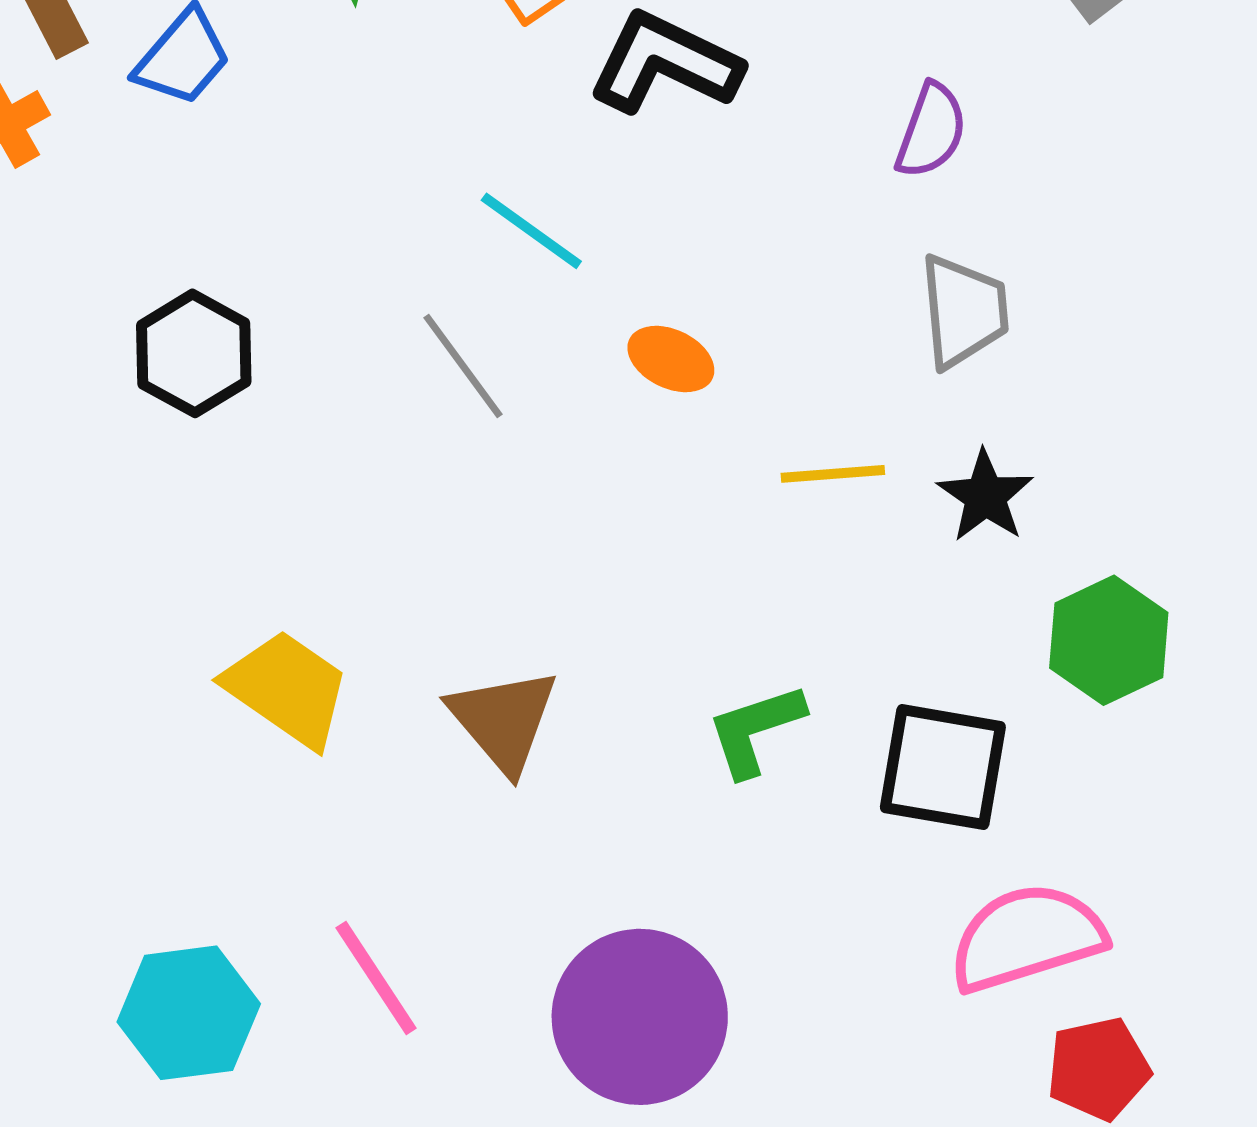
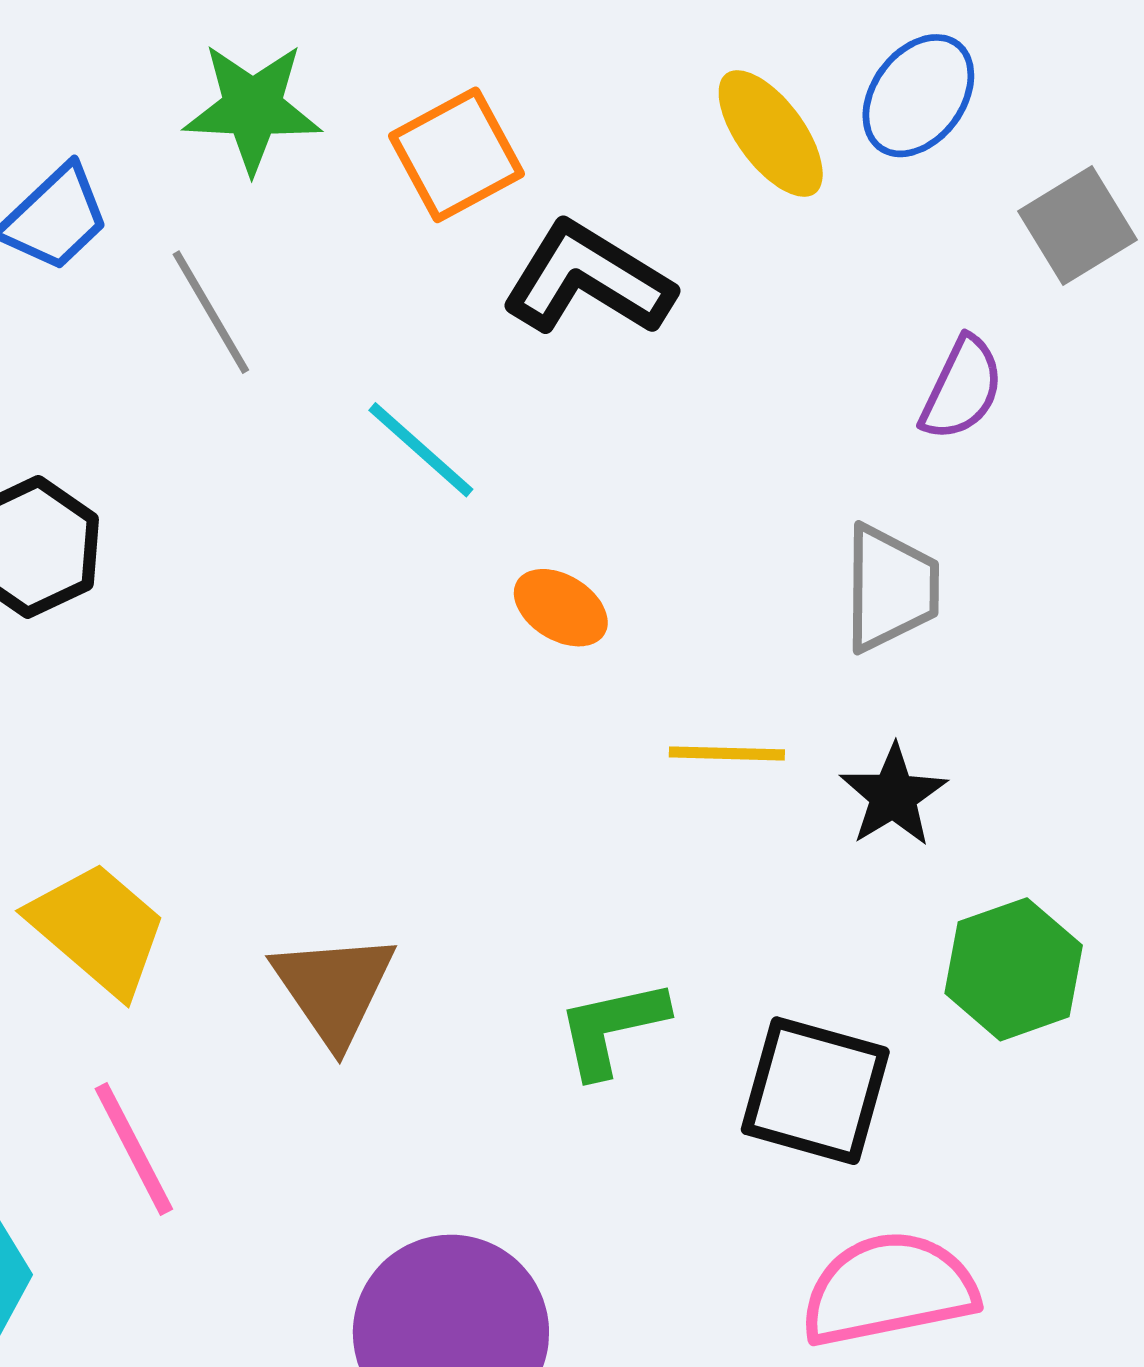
purple semicircle: (931, 131) -> (962, 389), moved
gray line: (463, 366) -> (211, 312), moved
pink line: (376, 978) -> (134, 1149), moved

